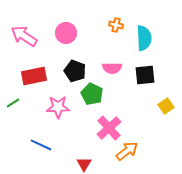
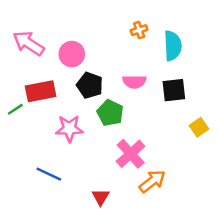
orange cross: (116, 25) -> (139, 30), turned -32
pink circle: (66, 33) -> (72, 54), moved
green line: (13, 103) -> (15, 109), moved

